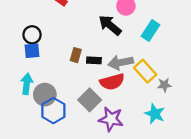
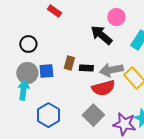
blue square: (32, 51) -> (46, 71), moved
gray circle: (45, 95) -> (27, 73), moved
gray square: (90, 100) -> (93, 115), moved
purple star: (111, 119) -> (124, 124), moved

